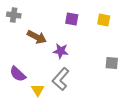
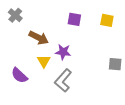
gray cross: (14, 15) -> (15, 15), turned 32
yellow triangle: (38, 90) -> (44, 61), moved

